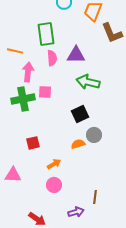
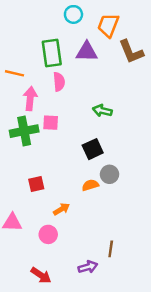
purple triangle: (76, 55) -> (87, 52), moved
green arrow: (88, 82) -> (102, 111), size x0.7
pink circle: (54, 185) -> (48, 234), moved

